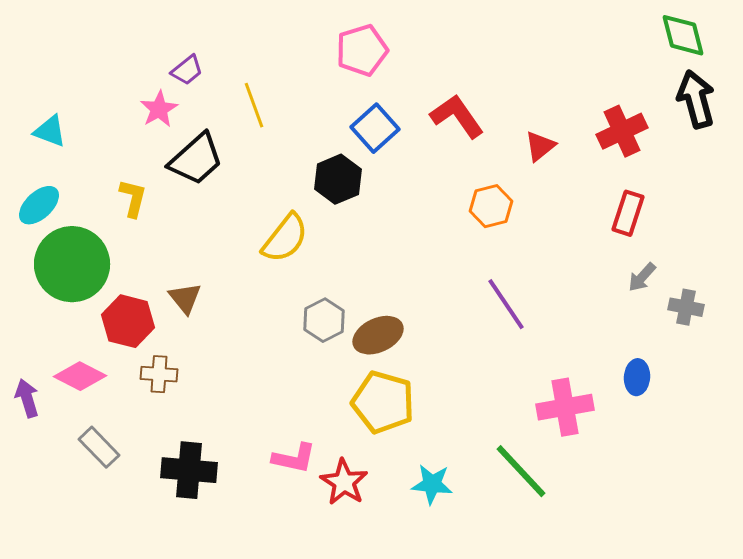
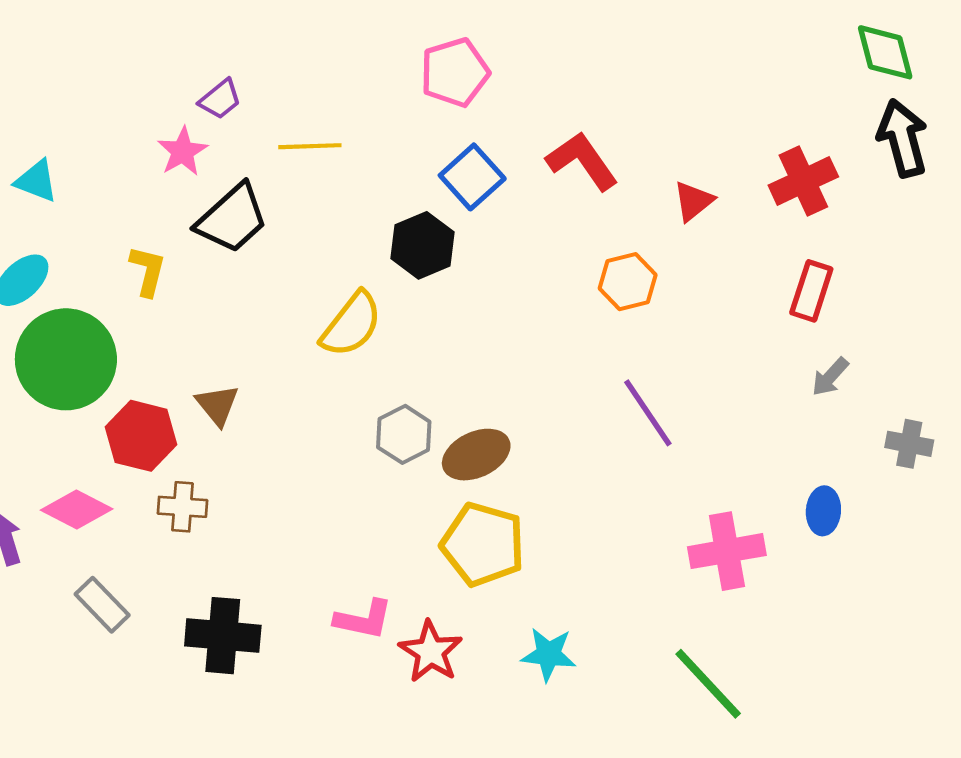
yellow line: (254, 105) -> (310, 146), turned -72
gray cross: (686, 307) -> (909, 444), moved
green line: (521, 471) -> (708, 684), moved

